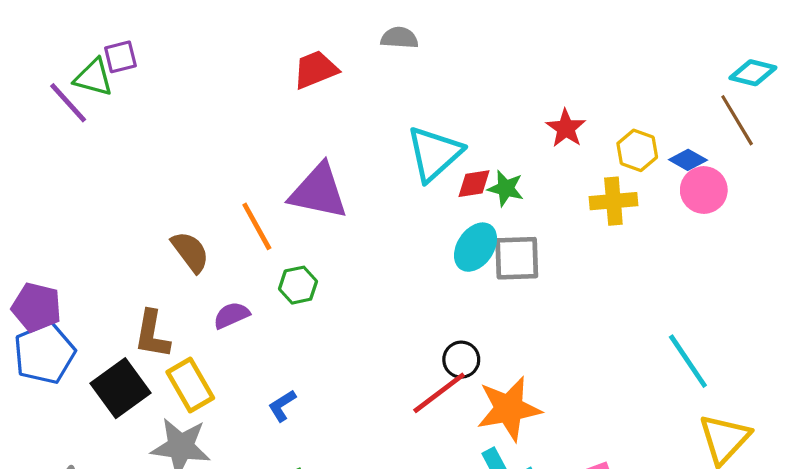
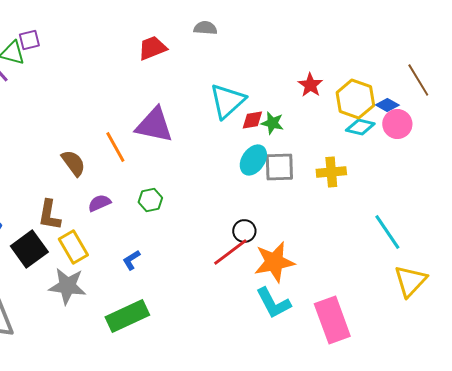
cyan diamond: (753, 73) -> (360, 127), moved
yellow hexagon: (637, 150) -> (355, 99), size x1.5
yellow cross: (613, 201) -> (331, 172), moved
green hexagon: (298, 285) -> (150, 200), moved

